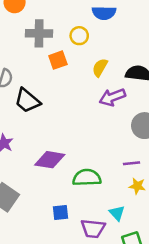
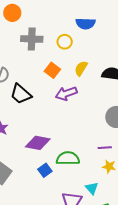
orange square: (58, 60) -> (52, 70), moved, turned -35
purple arrow: (112, 97) -> (66, 94), moved
blue square: (61, 212) -> (45, 170), moved, turned -32

